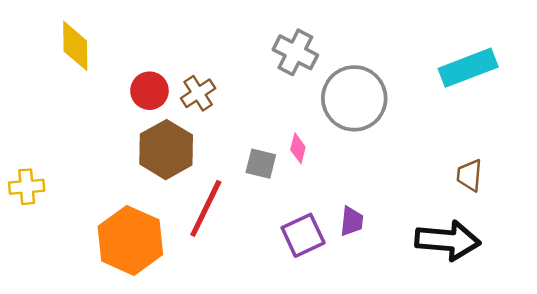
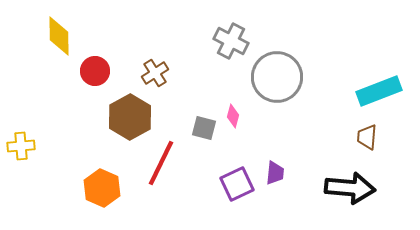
cyan rectangle: (468, 68) -> (379, 91), moved
red circle: (149, 91) -> (95, 71), moved
orange hexagon: (130, 240) -> (102, 188), size x0.7

